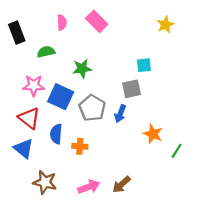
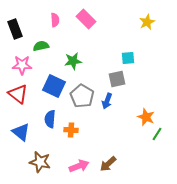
pink star: (34, 85) -> (22, 65), moved
red triangle: (29, 118) -> (18, 94), moved
orange star: (153, 134) -> (146, 117), moved

